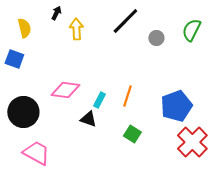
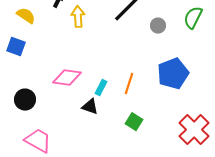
yellow semicircle: (24, 28) -> (26, 16), turned -42
blue pentagon: (176, 106) -> (173, 74), moved
black circle: (23, 112) -> (25, 100), size x0.7

